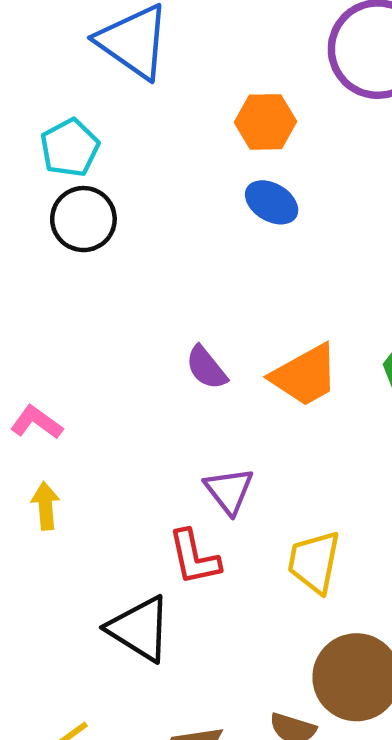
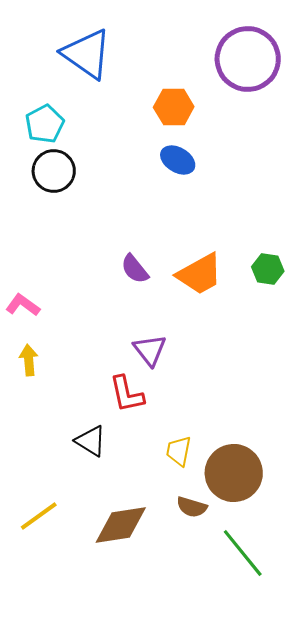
yellow trapezoid: (314, 562) -> (179, 451), moved, size x0.7
black triangle: (140, 629) -> (91, 441), size x0.7

